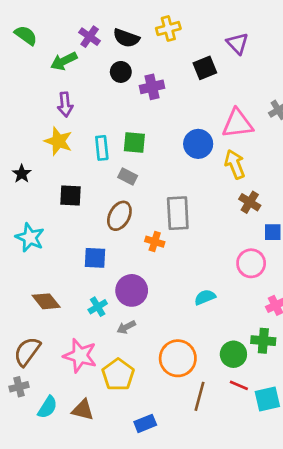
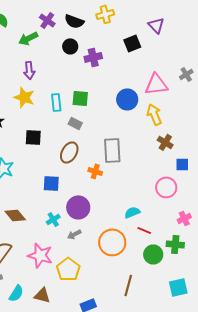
orange circle: (178, 358) -> (112, 242), moved
red line: (239, 385) -> (144, 230), moved

